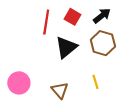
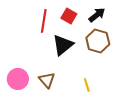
yellow line: (96, 82) -> (87, 85), moved
brown triangle: (60, 90) -> (47, 80), moved

